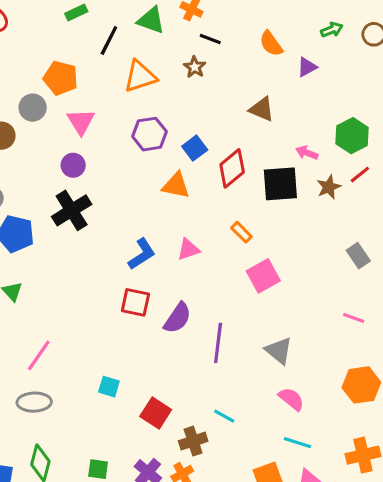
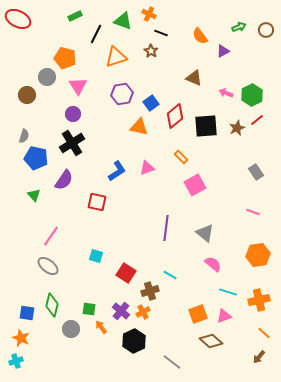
pink arrow: (307, 153) -> (226, 93), moved
red square: (135, 302) -> (97, 202), moved
purple semicircle: (178, 318) -> (64, 180), moved
gray ellipse: (34, 402) -> (48, 266), turned 40
cyan line: (298, 443) -> (228, 292), moved

